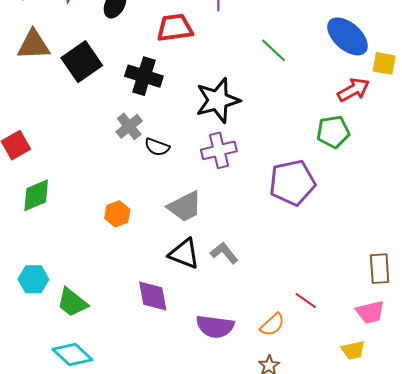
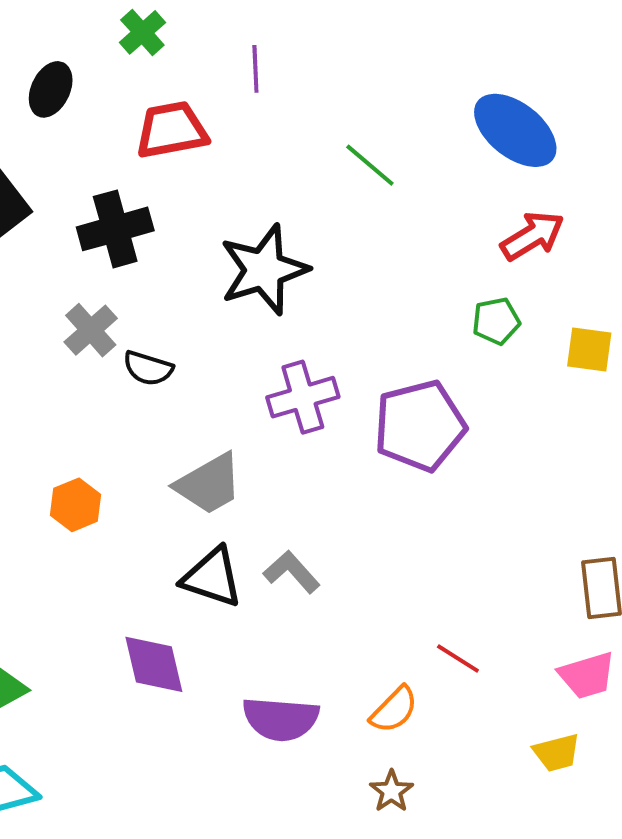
yellow square: (384, 63) -> (589, 349), moved
black cross: (144, 76) -> (115, 229), turned -30
green pentagon: (333, 132) -> (496, 321), size x0.7
purple cross: (219, 150) -> (303, 397), moved

